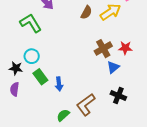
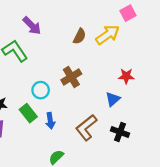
brown cross: (103, 49) -> (71, 77), moved
cyan circle: (32, 56) -> (41, 90), moved
brown L-shape: (86, 105) -> (86, 128), moved

